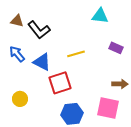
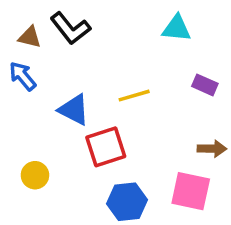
black L-shape: (39, 30) -> (70, 28), moved
blue arrow: (17, 54) -> (23, 76), moved

